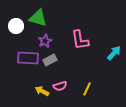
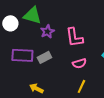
purple star: (45, 41) -> (47, 31), moved
pink semicircle: (60, 86) -> (79, 63), moved

